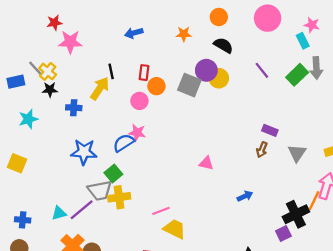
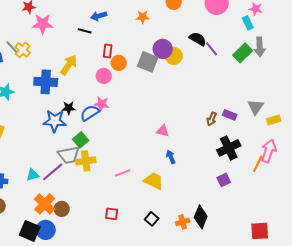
black semicircle: (223, 45) -> (198, 39), moved
black line: (111, 71) -> (85, 31), moved, turned -64
black star: (50, 90) -> (69, 108), moved
blue cross: (74, 108) -> (46, 82), size x1.6
purple rectangle: (270, 130) -> (230, 115), moved
gray triangle: (297, 153) -> (256, 107), moved
blue arrow: (245, 196) -> (171, 157), moved, turned -88
black cross: (296, 214) -> (229, 148), moved
yellow trapezoid: (175, 229) -> (154, 181), moved
purple square: (283, 234) -> (224, 180), moved

